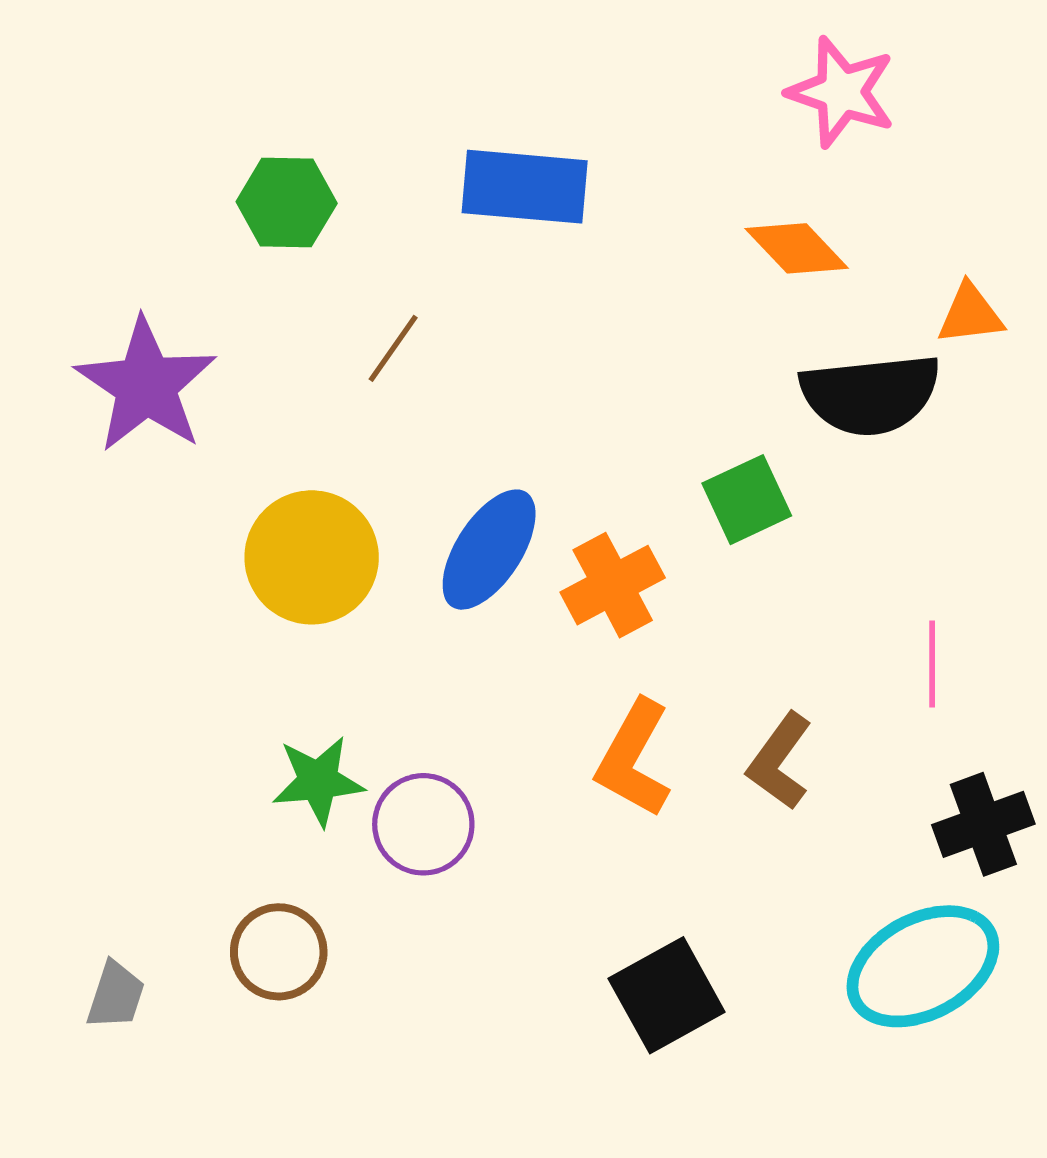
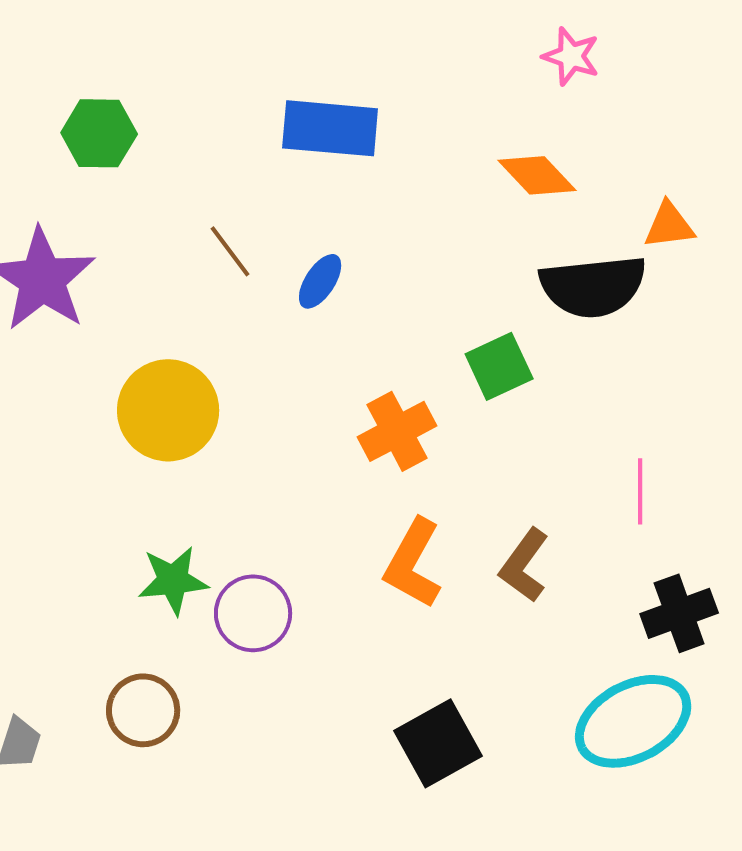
pink star: (841, 92) -> (571, 56), size x0.7
green hexagon: (287, 202) -> (99, 133), moved
brown line: (393, 348) -> (230, 251), turned -72
blue ellipse: (489, 550) -> (320, 281), moved, size x0.6

